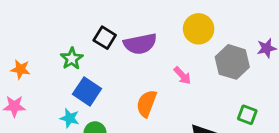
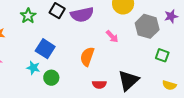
green star: (72, 59) -> (28, 16), moved
green square: (247, 115) -> (162, 55), moved

